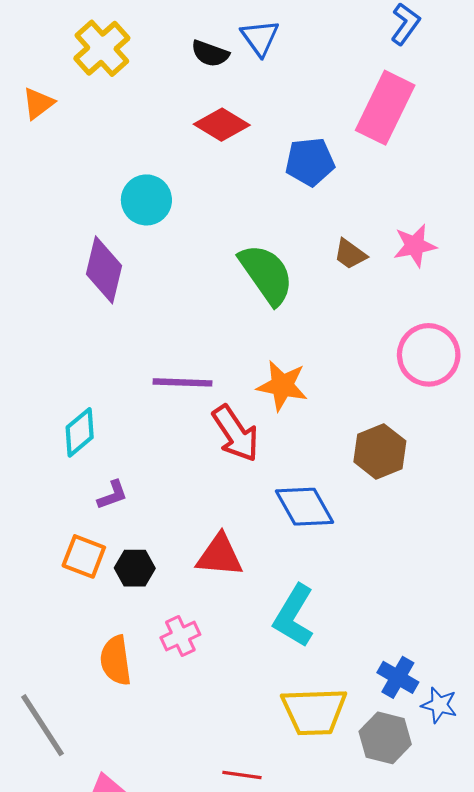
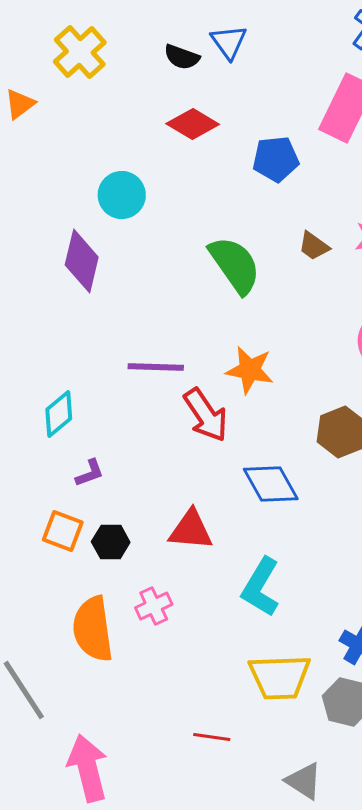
orange semicircle: (116, 660) -> (93, 629), size x1.4

